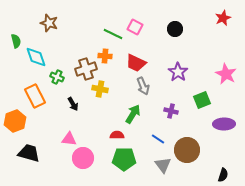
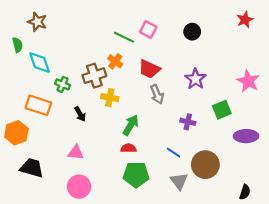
brown star: (49, 23) -> (37, 22), moved
orange cross: (105, 56) -> (115, 61), turned 32
orange rectangle: (35, 96) -> (38, 105), turned -45
green arrow: (133, 114) -> (131, 125), moved
pink circle: (83, 158) -> (79, 187), moved

